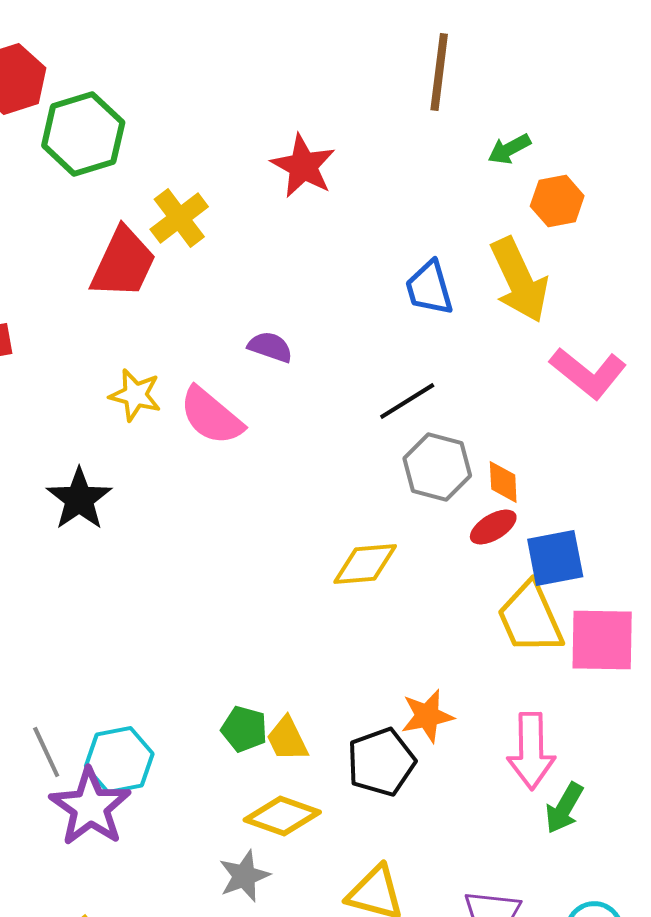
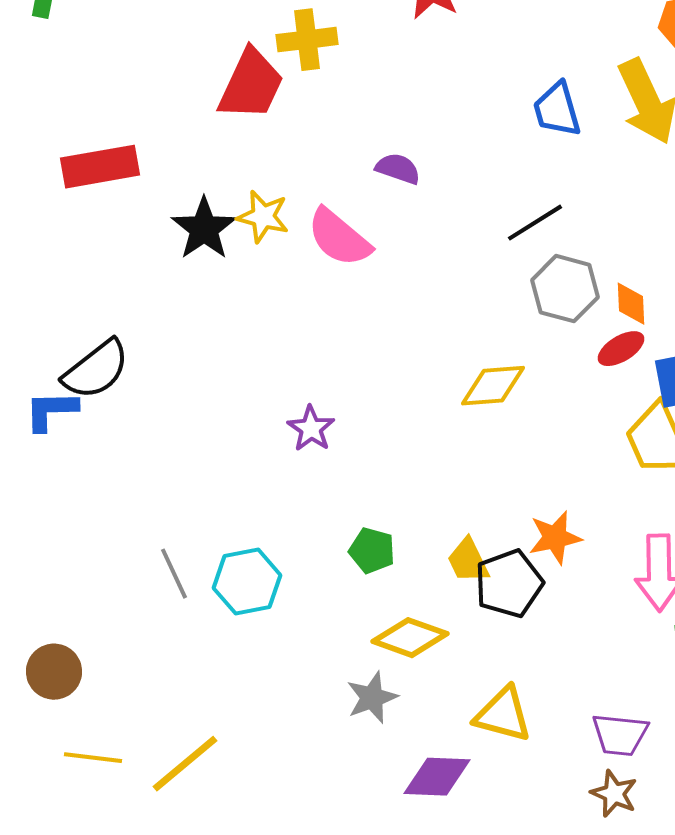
yellow cross: (179, 218) -> (307, 40), turned 30
black star: (79, 499) -> (204, 229), moved
yellow trapezoid: (287, 739) -> (468, 561), moved
purple star: (90, 807) -> (311, 429), moved, size x0.6

